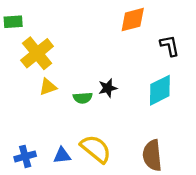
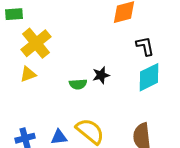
black L-shape: (170, 46) -> (145, 46), moved
yellow triangle: (48, 87) -> (28, 74), moved

